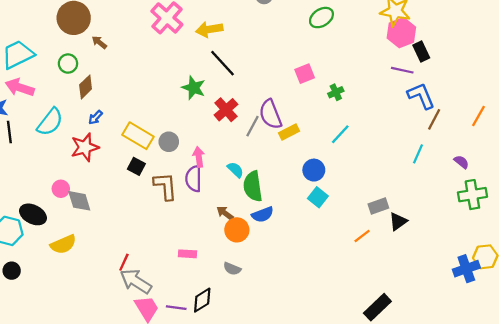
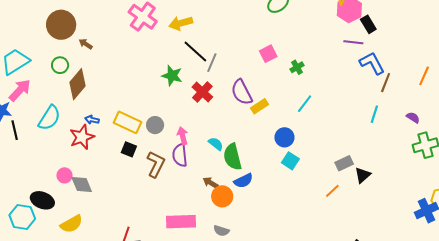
pink arrow: (20, 87) -> (20, 90), turned 120
brown diamond: (86, 87) -> (77, 84), size x1.4
blue arrow: (95, 117) -> (92, 120), moved, turned 64
gray line: (253, 126) -> (212, 63), moved
brown L-shape: (165, 186) -> (156, 164), turned 36
pink rectangle: (187, 254) -> (181, 222), size x1.8

